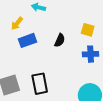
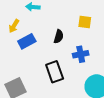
blue cross: (91, 54) -> (81, 54), moved
black rectangle: (40, 84) -> (55, 72), moved

